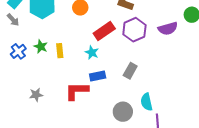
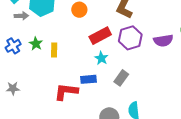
gray arrow: (13, 20) -> (21, 16), moved, turned -56
cyan star: (92, 52) -> (101, 58), moved
gray star: (36, 95) -> (13, 88), moved

